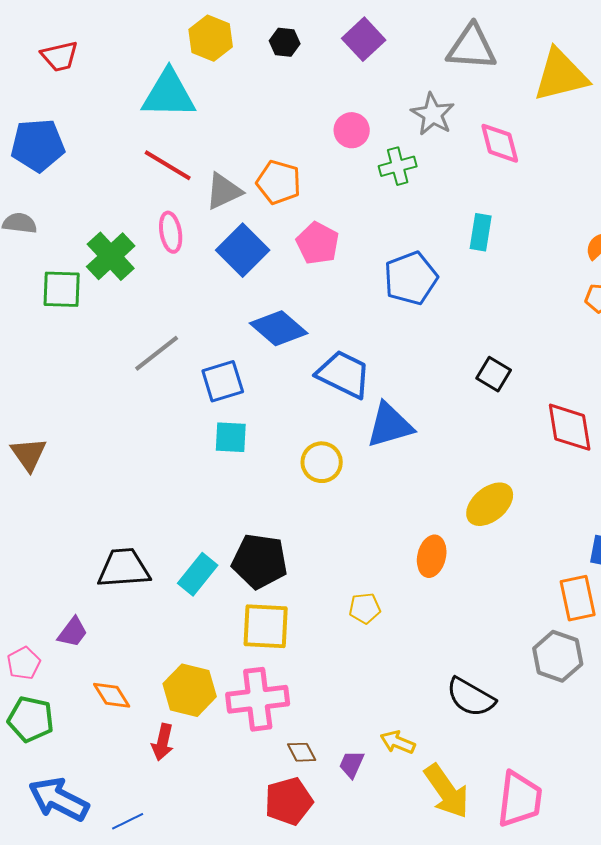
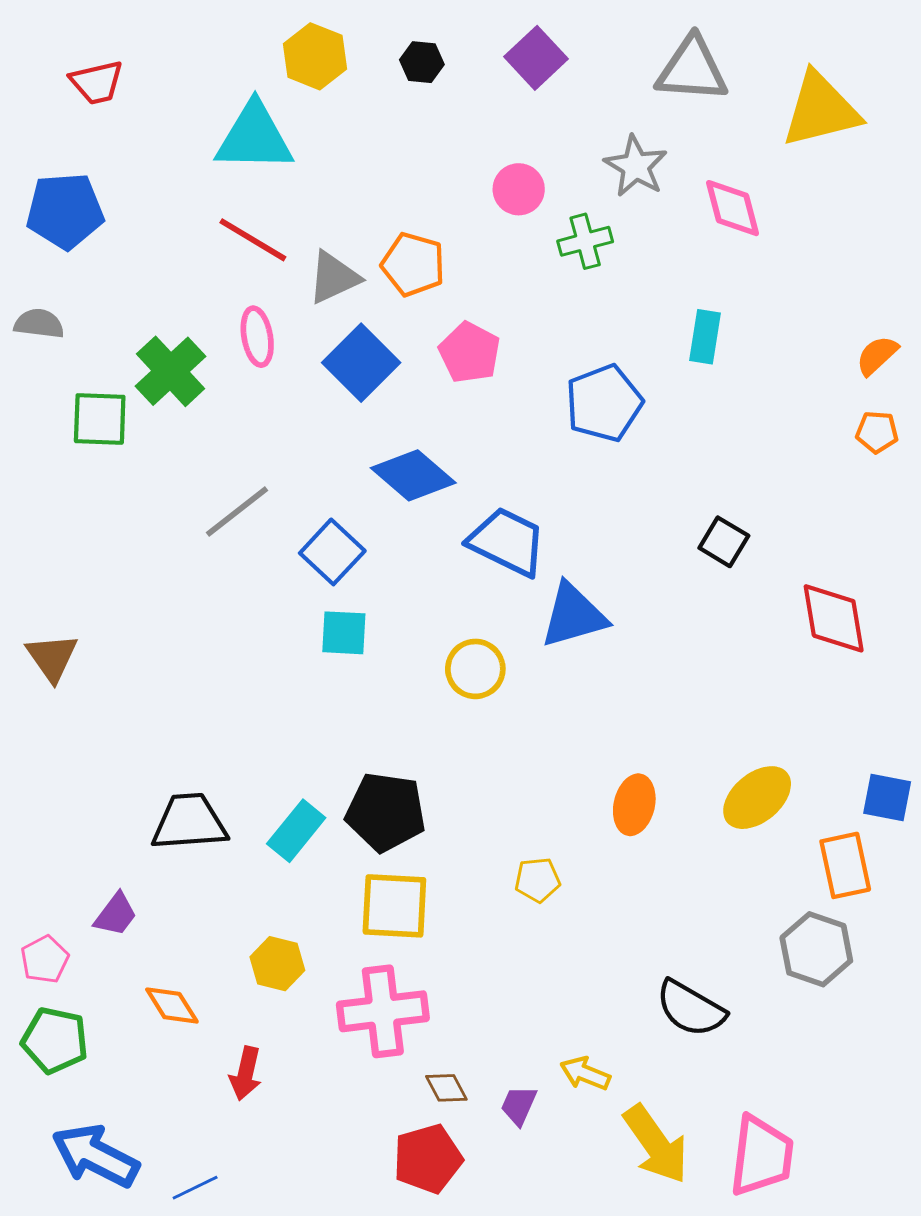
blue square: (223, 381) -> (332, 552), turned -30
yellow ellipse: (490, 504) -> (757, 798), moved
yellow hexagon: (190, 690) -> (277, 964), moved, size x0.7

